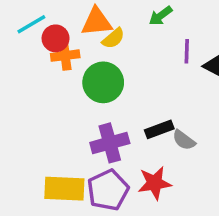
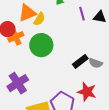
purple cross: (110, 143) -> (18, 83), moved
red star: (155, 183) -> (87, 92), turned -30

